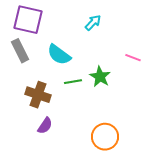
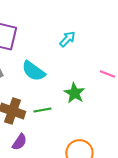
green line: (73, 82) -> (42, 110), moved

